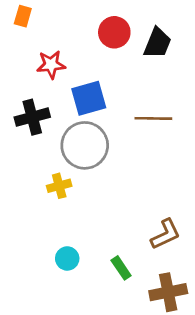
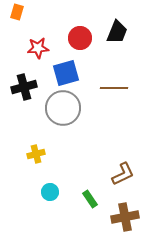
red circle: (114, 32) -> (80, 38), moved
yellow cross: (59, 186) -> (36, 154), moved

